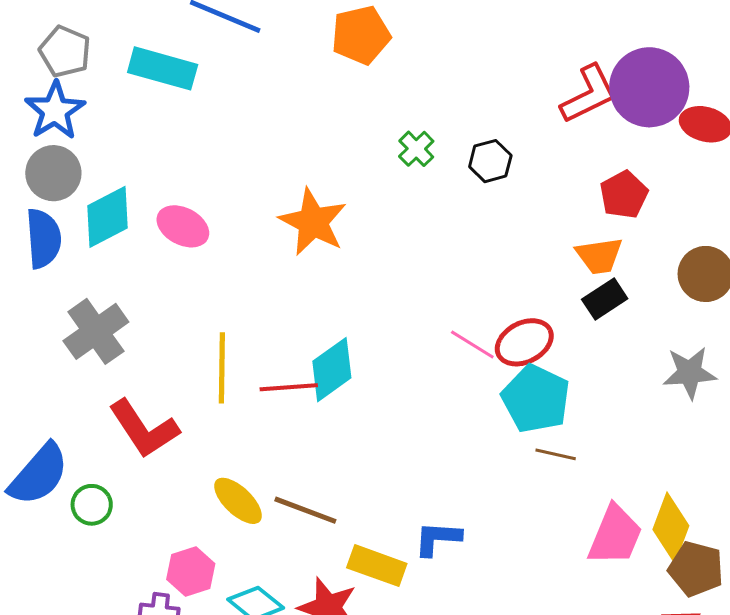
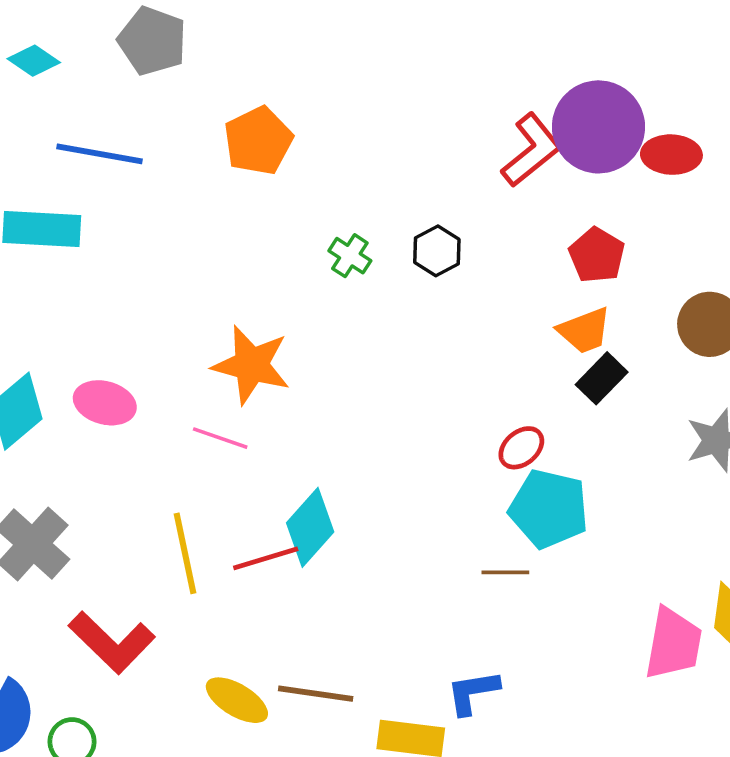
red ellipse: (524, 342) -> (521, 448), size x0.7
pink line: (472, 345) -> (220, 438), moved
brown line: (556, 454) -> (505, 572), moved

